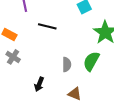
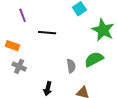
green semicircle: (91, 61) -> (94, 59), turned 42

